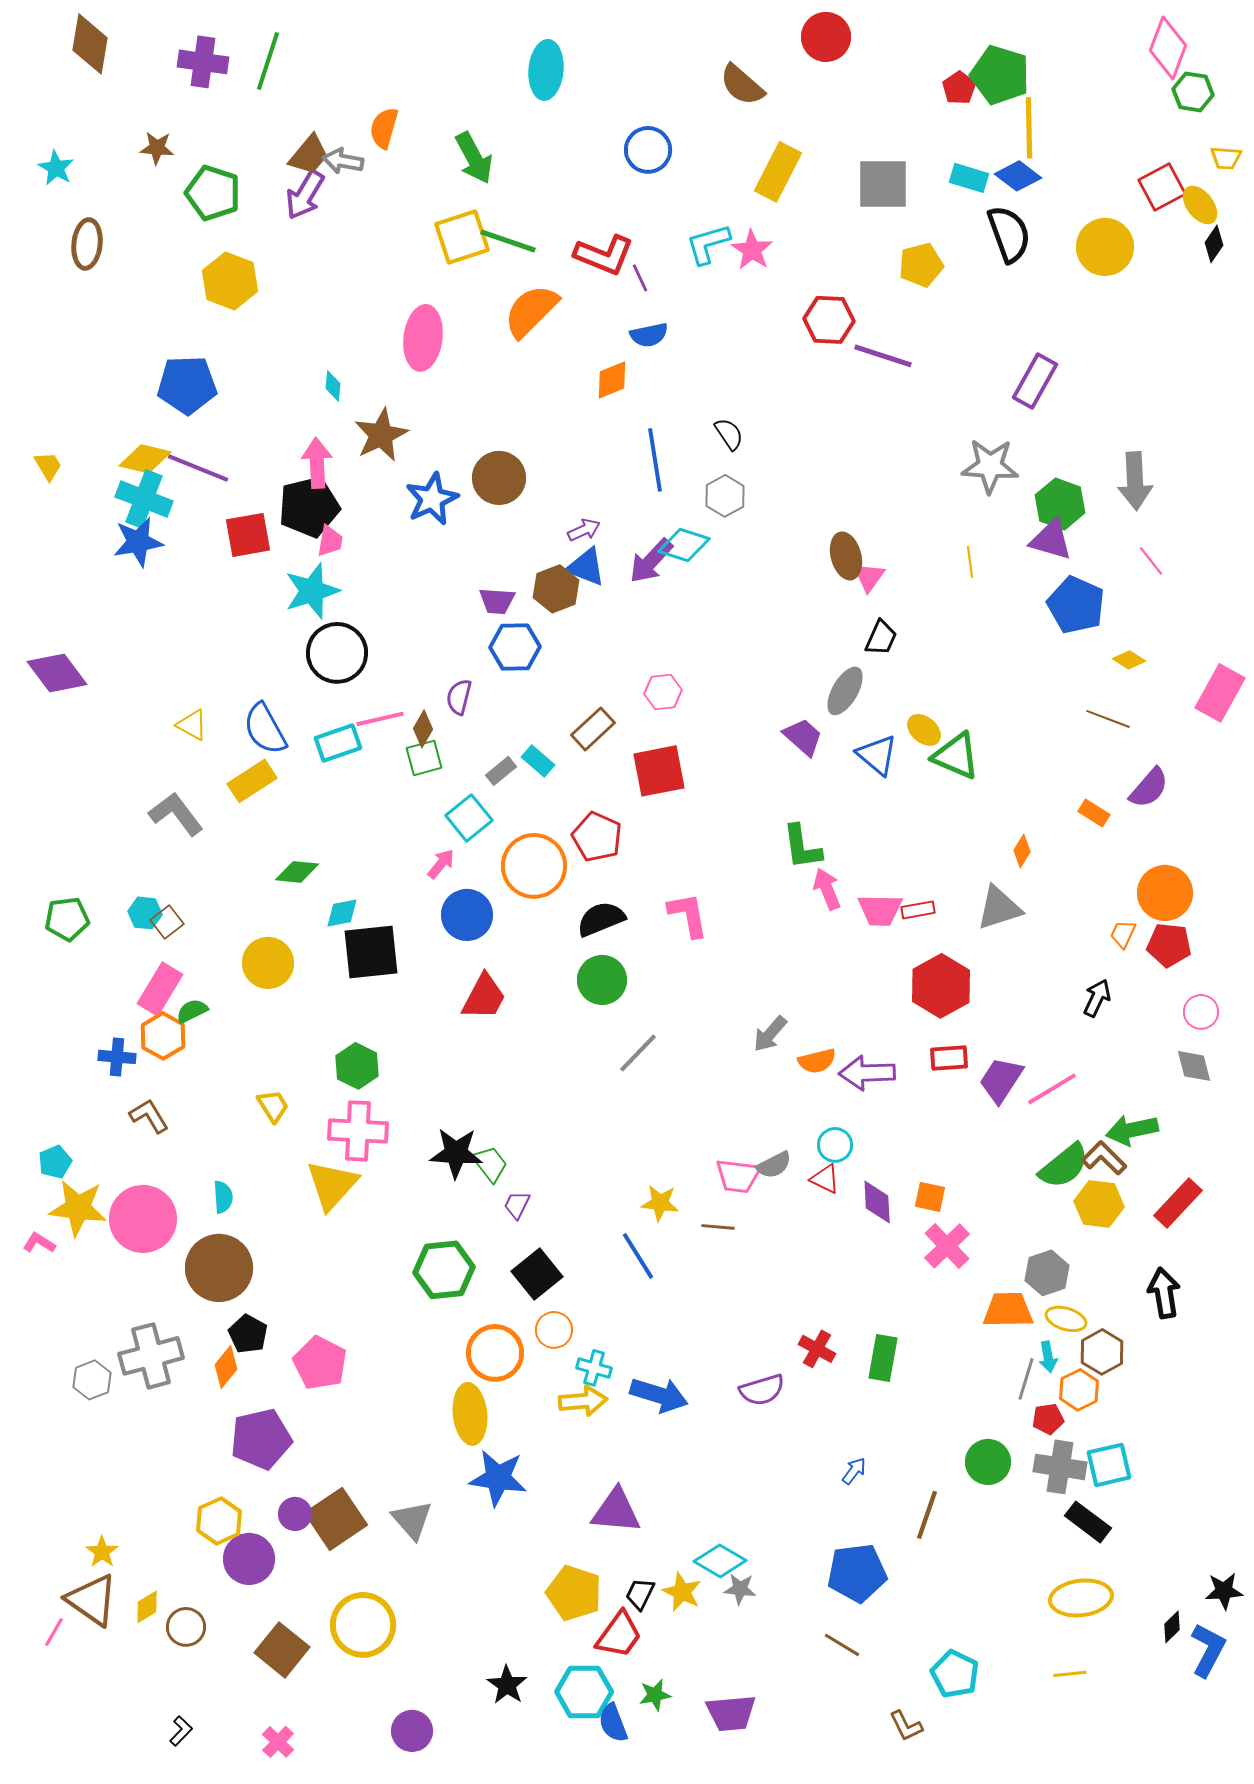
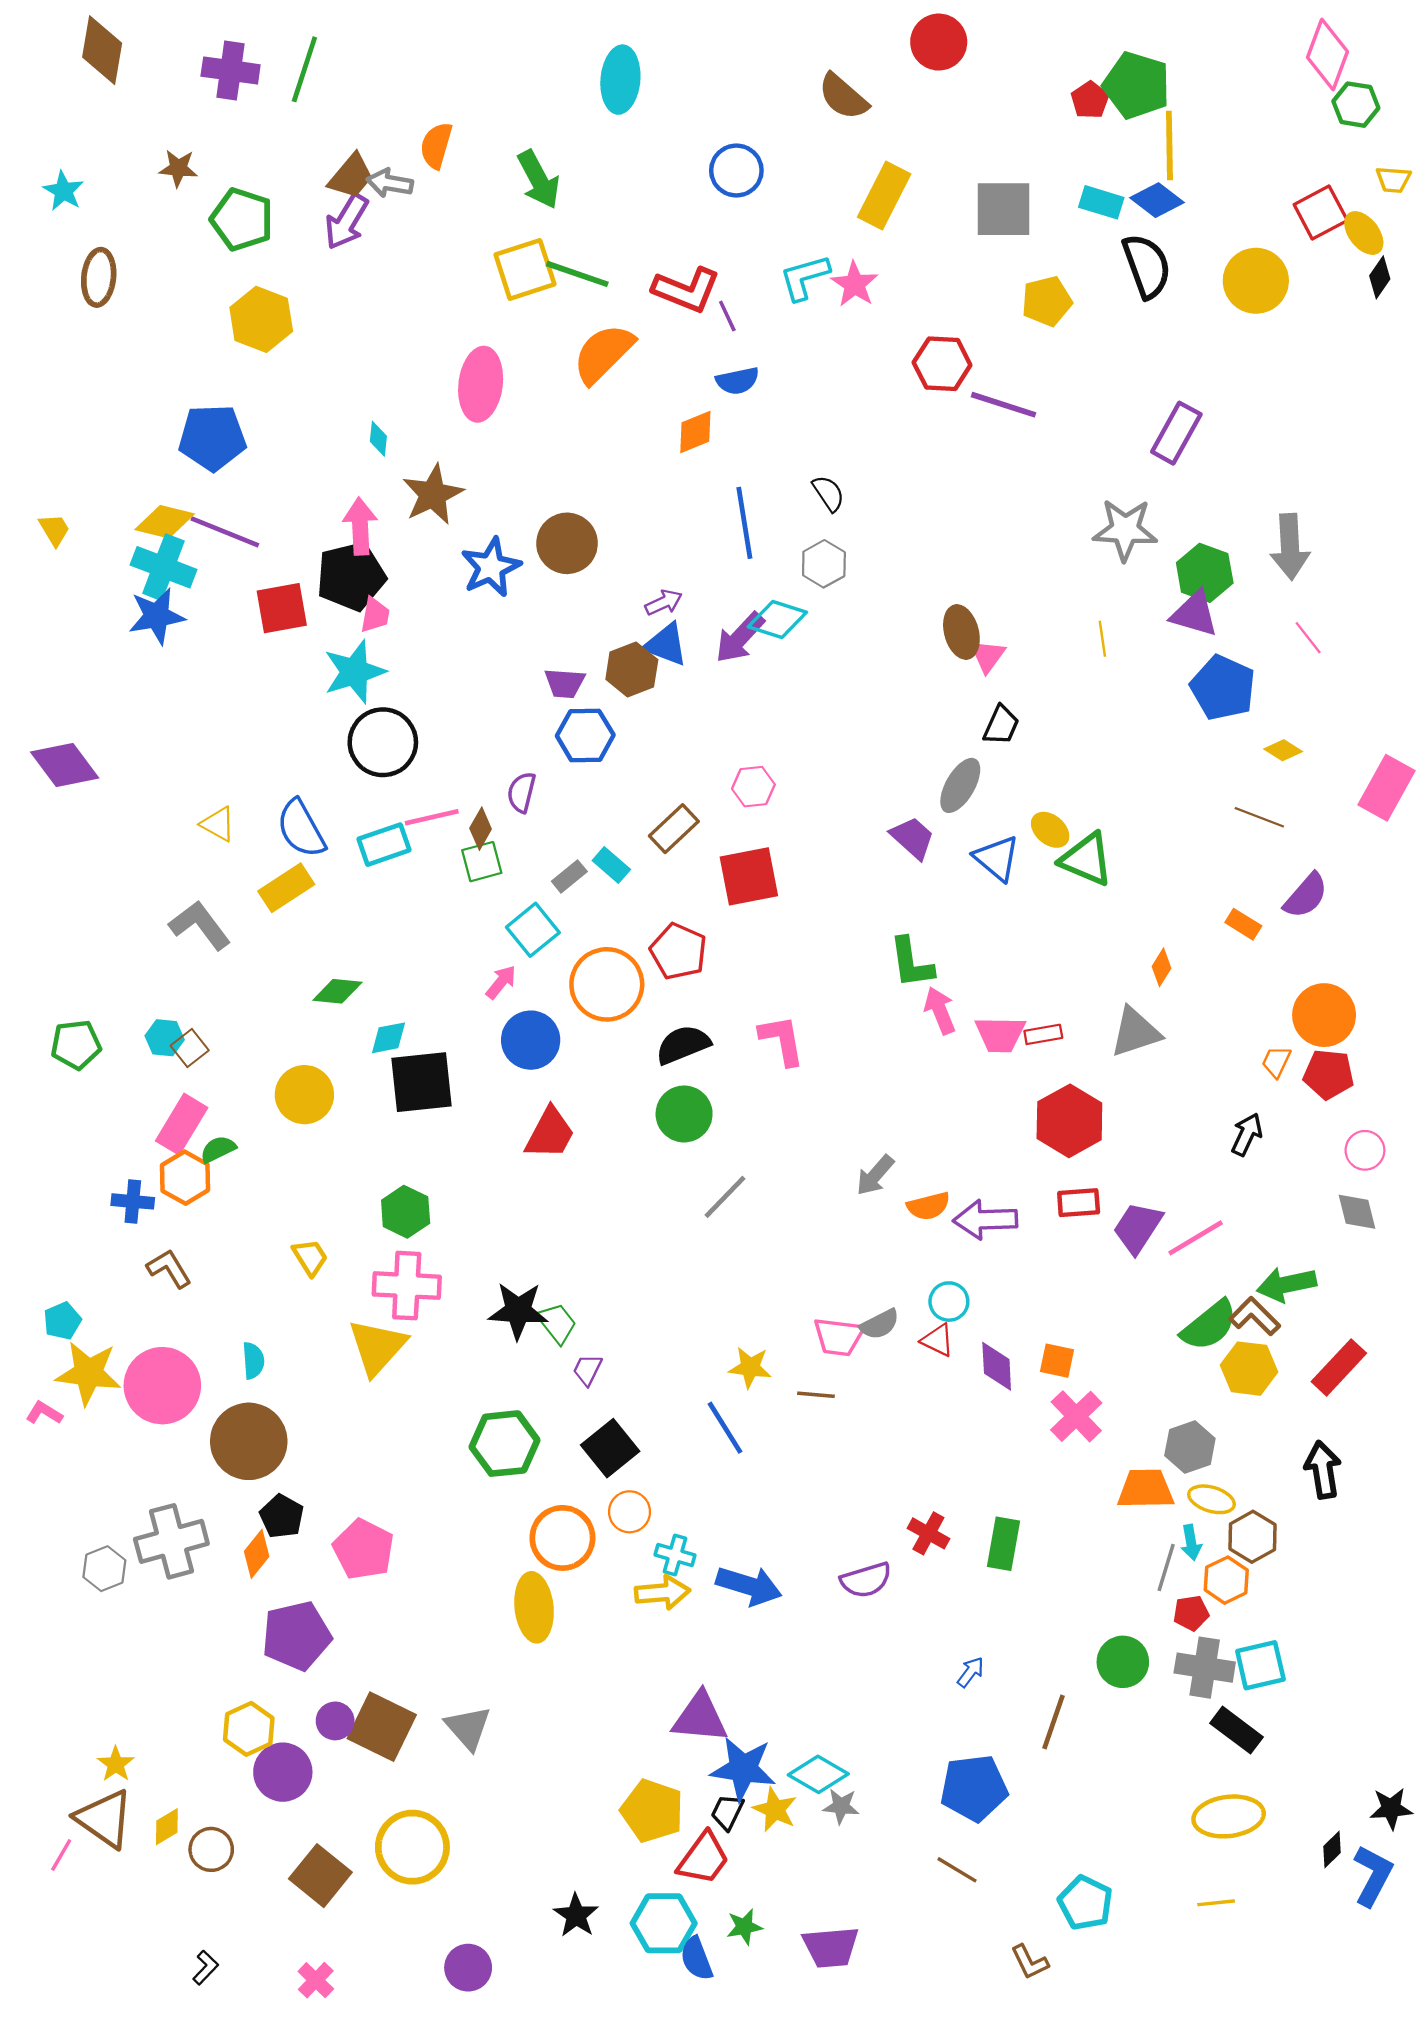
blue star: (498, 1478) -> (743, 1769), moved
brown square: (336, 1519) -> (382, 1727), turned -30

